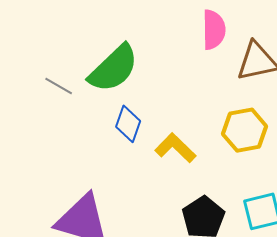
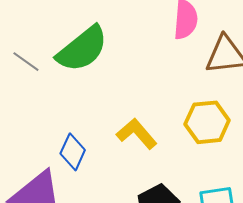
blue diamond: (128, 124) -> (73, 152), moved

